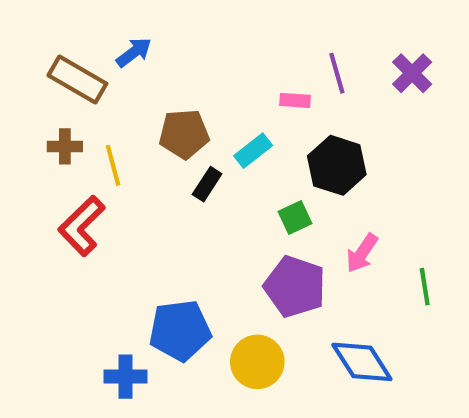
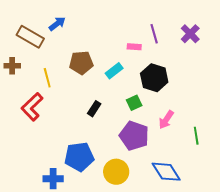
brown cross: (65, 146) -> (12, 66), moved
black rectangle: (207, 184) -> (94, 109), moved

